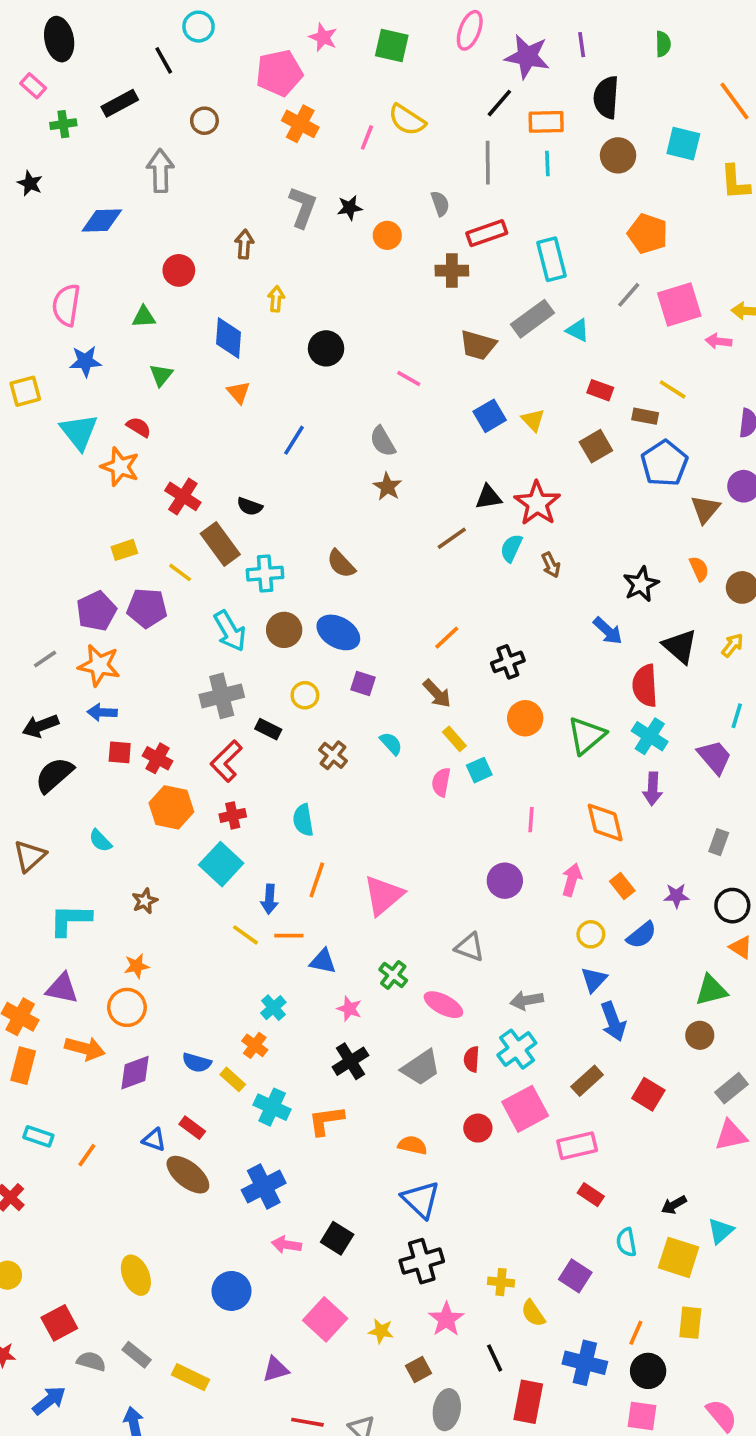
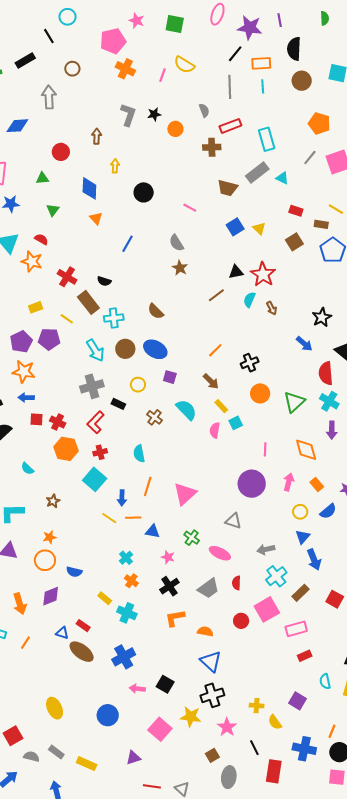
cyan semicircle: (391, 743) -> (186, 410), size x1.6
purple circle: (505, 881) -> (252, 484), size x1.4
orange cross: (255, 1045) -> (131, 581), moved
orange arrow: (85, 1048) -> (20, 604), moved, turned 60
cyan cross: (517, 1049) -> (276, 576), moved
blue semicircle: (197, 1063) -> (74, 572), moved
orange L-shape: (326, 1120) -> (175, 618), moved
red rectangle: (591, 1195) -> (305, 656), turned -56
yellow star: (381, 1331) -> (191, 717), moved, size x1.5

